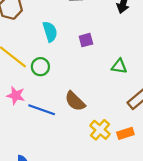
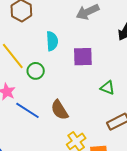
purple square: (86, 40) -> (83, 57), size x1.5

